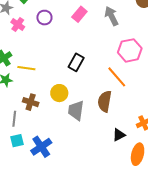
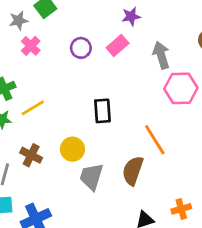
purple circle: (44, 18) -> (81, 48), moved
pink hexagon: (130, 50) -> (181, 88), moved
black rectangle: (76, 62) -> (102, 111), turned -42
yellow line: (26, 68) -> (33, 108), turned -48

